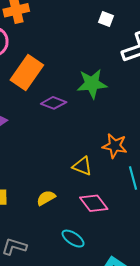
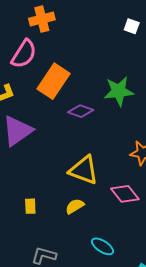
yellow triangle: (82, 166) -> (84, 170), moved, size x1.5
pink diamond: (94, 203) -> (125, 194), moved

